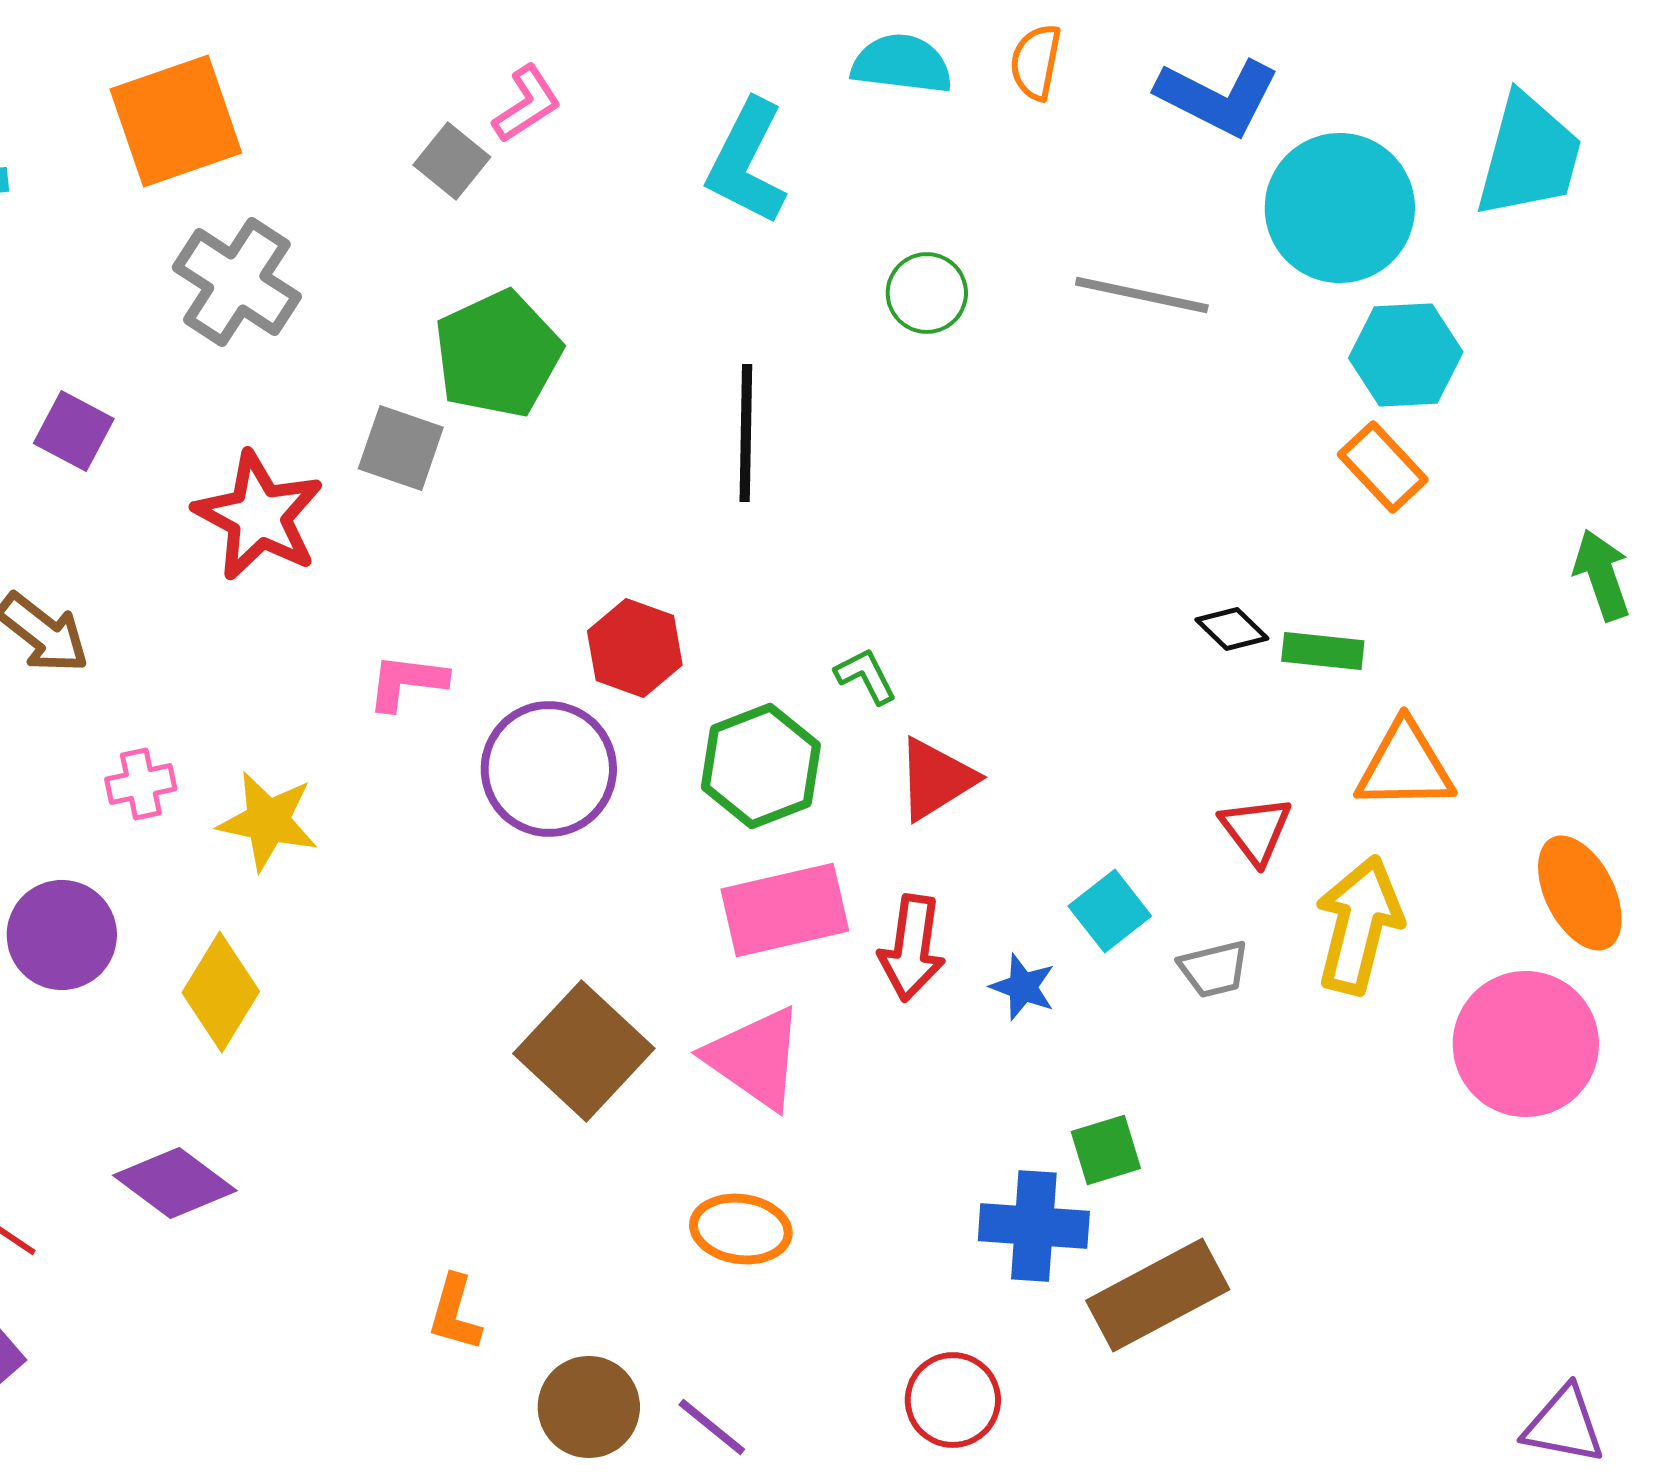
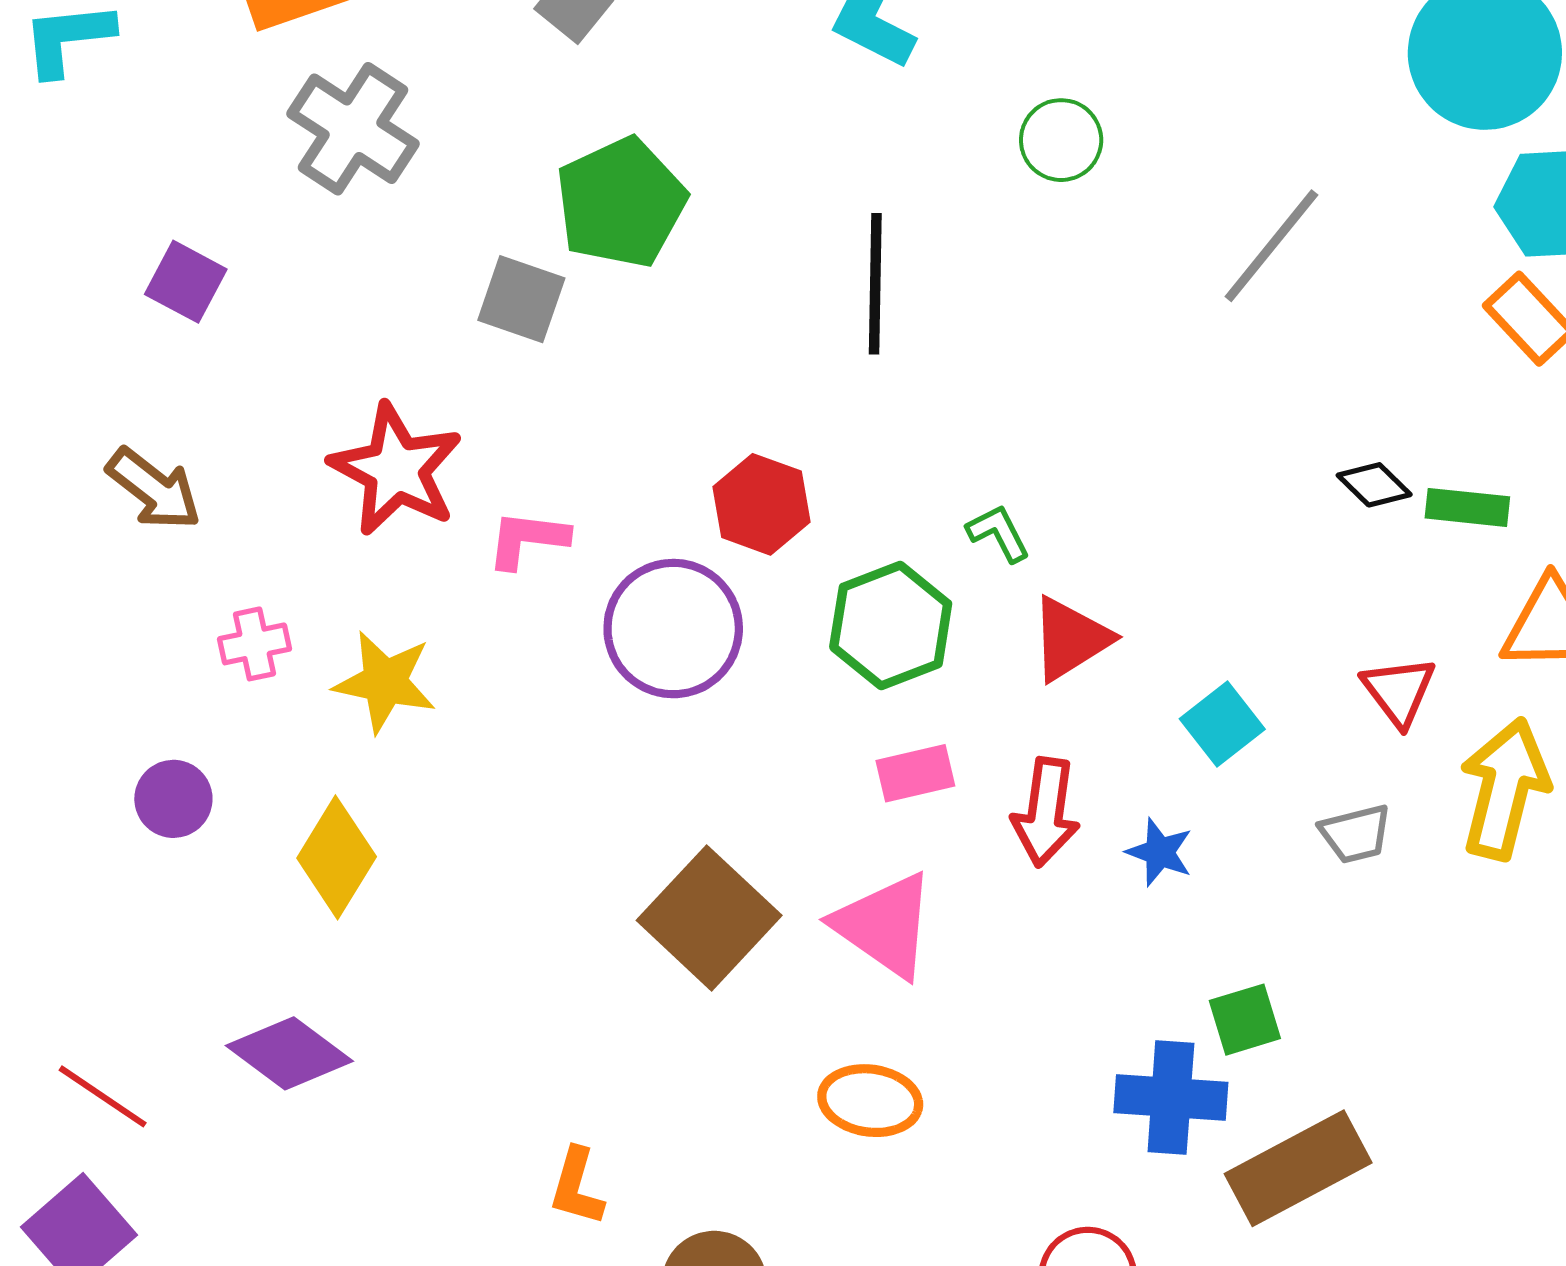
gray line: (1142, 295) -> (1271, 246), moved, turned -63
red star: (259, 516) -> (396, 469), moved
pink rectangle: (785, 910) -> (915, 773), size x0.6
cyan square: (1110, 911) -> (1222, 724), moved
purple circle: (62, 935) -> (173, 799), size x0.7

